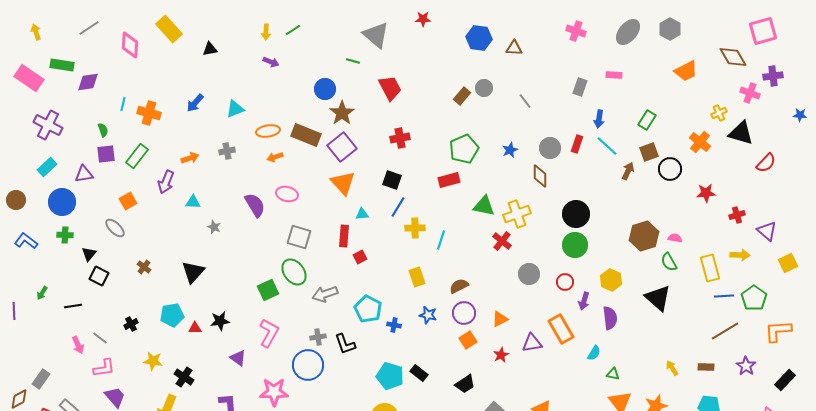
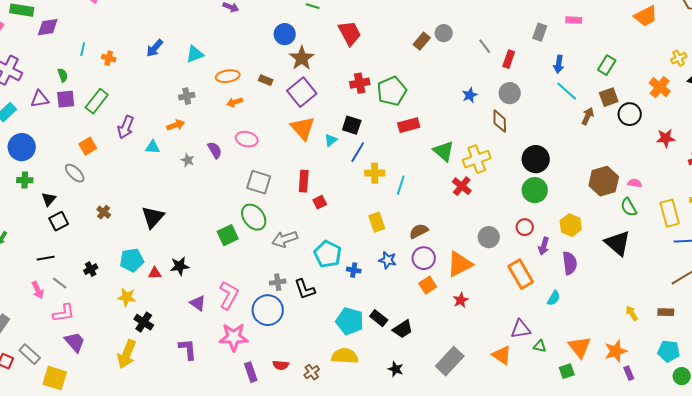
orange cross: (149, 113) -> (109, 58), size x0.6
brown rectangle: (306, 135) -> (266, 80), size x0.5
red rectangle: (577, 144) -> (509, 59), moved
green pentagon: (464, 149) -> (392, 91), moved
orange arrow: (190, 158) -> (176, 125), moved
purple triangle: (84, 174) -> (40, 99), moved
purple semicircle: (255, 205) -> (215, 150), size x0.7
green triangle: (484, 206) -> (444, 151), turned 30
cyan triangle: (362, 214) -> (331, 140), moved, turned -32
gray star: (214, 227) -> (188, 160), moved
gray circle: (529, 274) -> (489, 237), moved
black square: (99, 276) -> (59, 221), turned 36
black line: (73, 306) -> (46, 258), moved
orange triangle: (500, 319) -> (460, 264), size x1.6
pink L-shape: (269, 333) -> (229, 295), moved
purple triangle: (532, 343) -> (521, 329), moved
yellow star: (153, 361) -> (127, 297), moved
green triangle: (613, 374) -> (540, 346), moved
black trapezoid: (465, 384) -> (403, 329), moved

